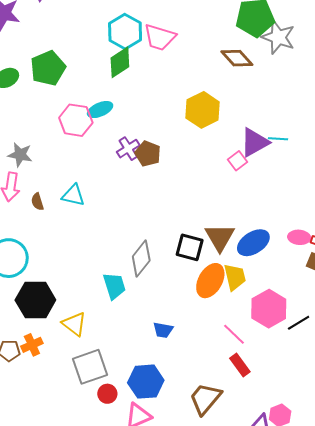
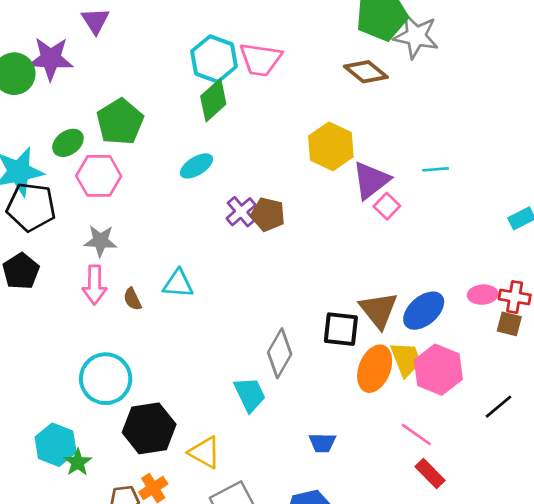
pink hexagon: (76, 120) -> (99, 176), moved
purple triangle: (255, 142) -> (371, 180), moved
pink hexagon: (269, 309) -> (438, 370), moved

